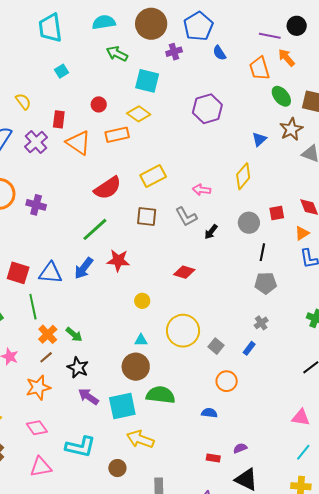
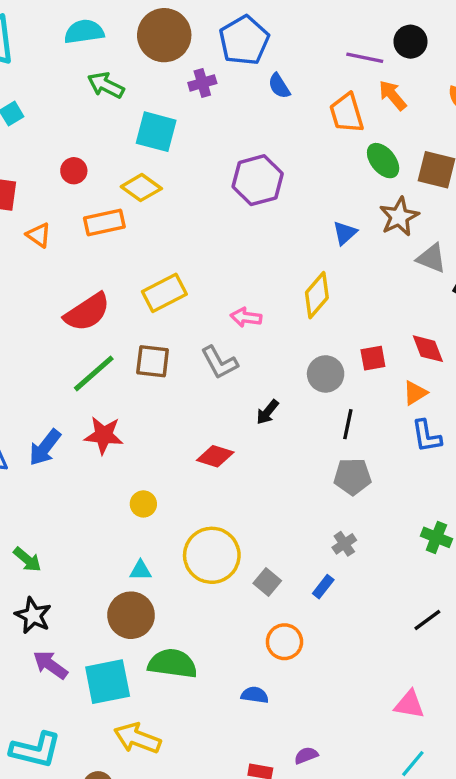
orange triangle: (78, 143) -> (39, 235), size x0.6
green line: (95, 229) -> (94, 373), moved
black arrow: (211, 232) -> (267, 412), moved

